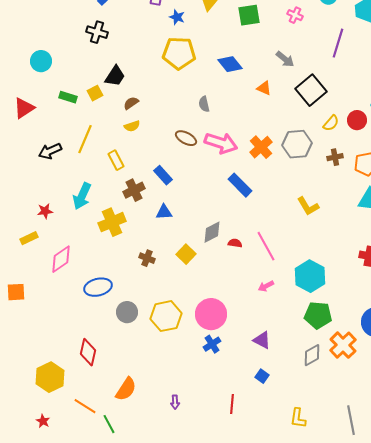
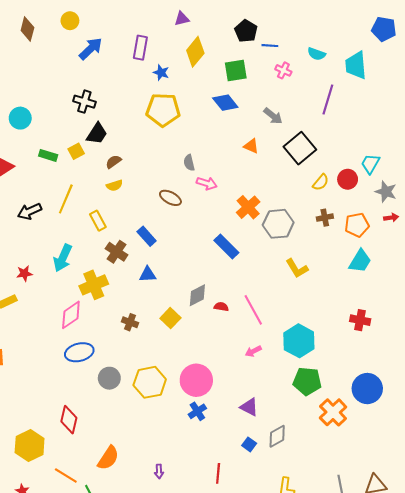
black cross: (97, 32) -> (84, 102), moved
blue diamond: (230, 64) -> (225, 103), moved
pink arrow: (221, 143) -> (207, 183), moved, size x0.6
gray hexagon: (297, 144) -> (278, 224), moved
brown cross: (134, 190) -> (117, 252), turned -30
pink diamond: (61, 259) -> (71, 315), moved
gray diamond: (312, 355) -> (277, 436), moved

